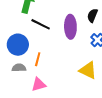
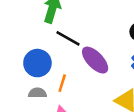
purple ellipse: (70, 27) -> (95, 60), moved, turned -45

